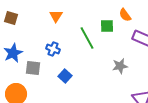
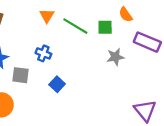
green line: (87, 38) -> (75, 26), moved, turned -30
gray star: (120, 66) -> (115, 57), moved

